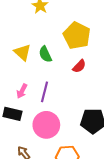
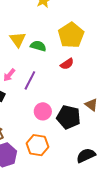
green semicircle: (45, 54) -> (38, 46), turned 119
pink circle: (46, 125) -> (43, 111), moved, size x0.7

